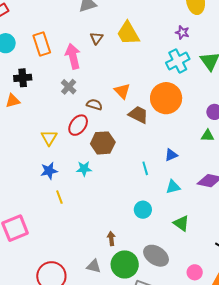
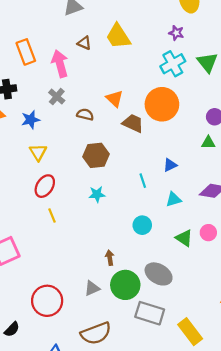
brown triangle: (96, 38) -> (84, 43), turned -40
red ellipse: (78, 125) -> (45, 186), moved
cyan star: (84, 169) -> (97, 194), moved
blue star: (49, 171) -> (31, 120), moved
gray triangle: (94, 266) -> (92, 288), turned -35
pink circle: (195, 272) -> (208, 233), moved

